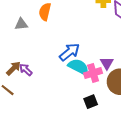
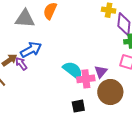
gray triangle: (21, 24) -> (25, 19), size x1.5
blue arrow: (70, 52) -> (31, 50), moved

